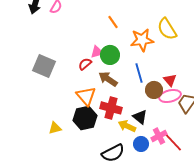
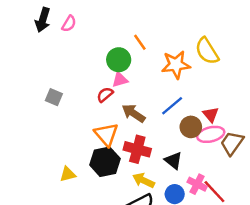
green circle: (110, 55) -> (119, 60), moved
gray square: (44, 66) -> (54, 97), size x0.6
blue line: (139, 73) -> (172, 106), turned 66
yellow arrow: (127, 126) -> (144, 180), moved
pink cross: (159, 136) -> (197, 184), turned -35

